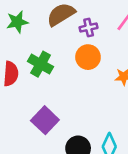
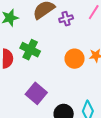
orange circle: (88, 57) -> (75, 59), moved

